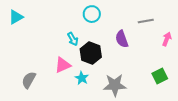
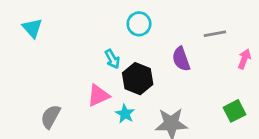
cyan triangle: (16, 17) -> (32, 28), turned -42

